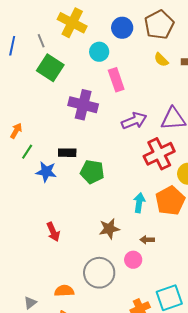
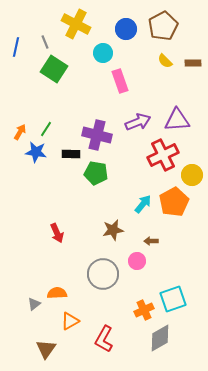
purple cross: (83, 105) -> (97, 135), moved
green line: (27, 152) -> (46, 129), moved
blue star: (46, 172) -> (36, 152), moved
cyan arrow: (139, 203) -> (143, 204), turned 30
orange semicircle: (64, 291) -> (57, 293), moved

